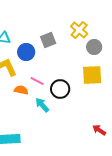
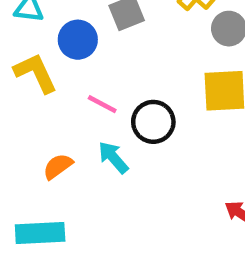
orange semicircle: (21, 90) -> (58, 166), moved, turned -48

